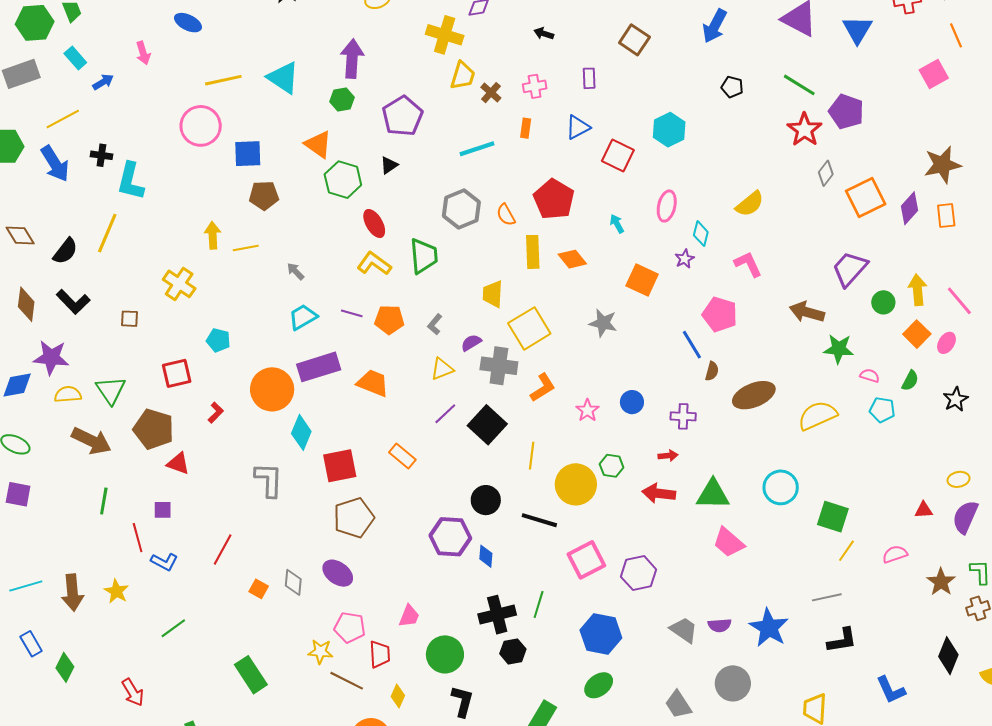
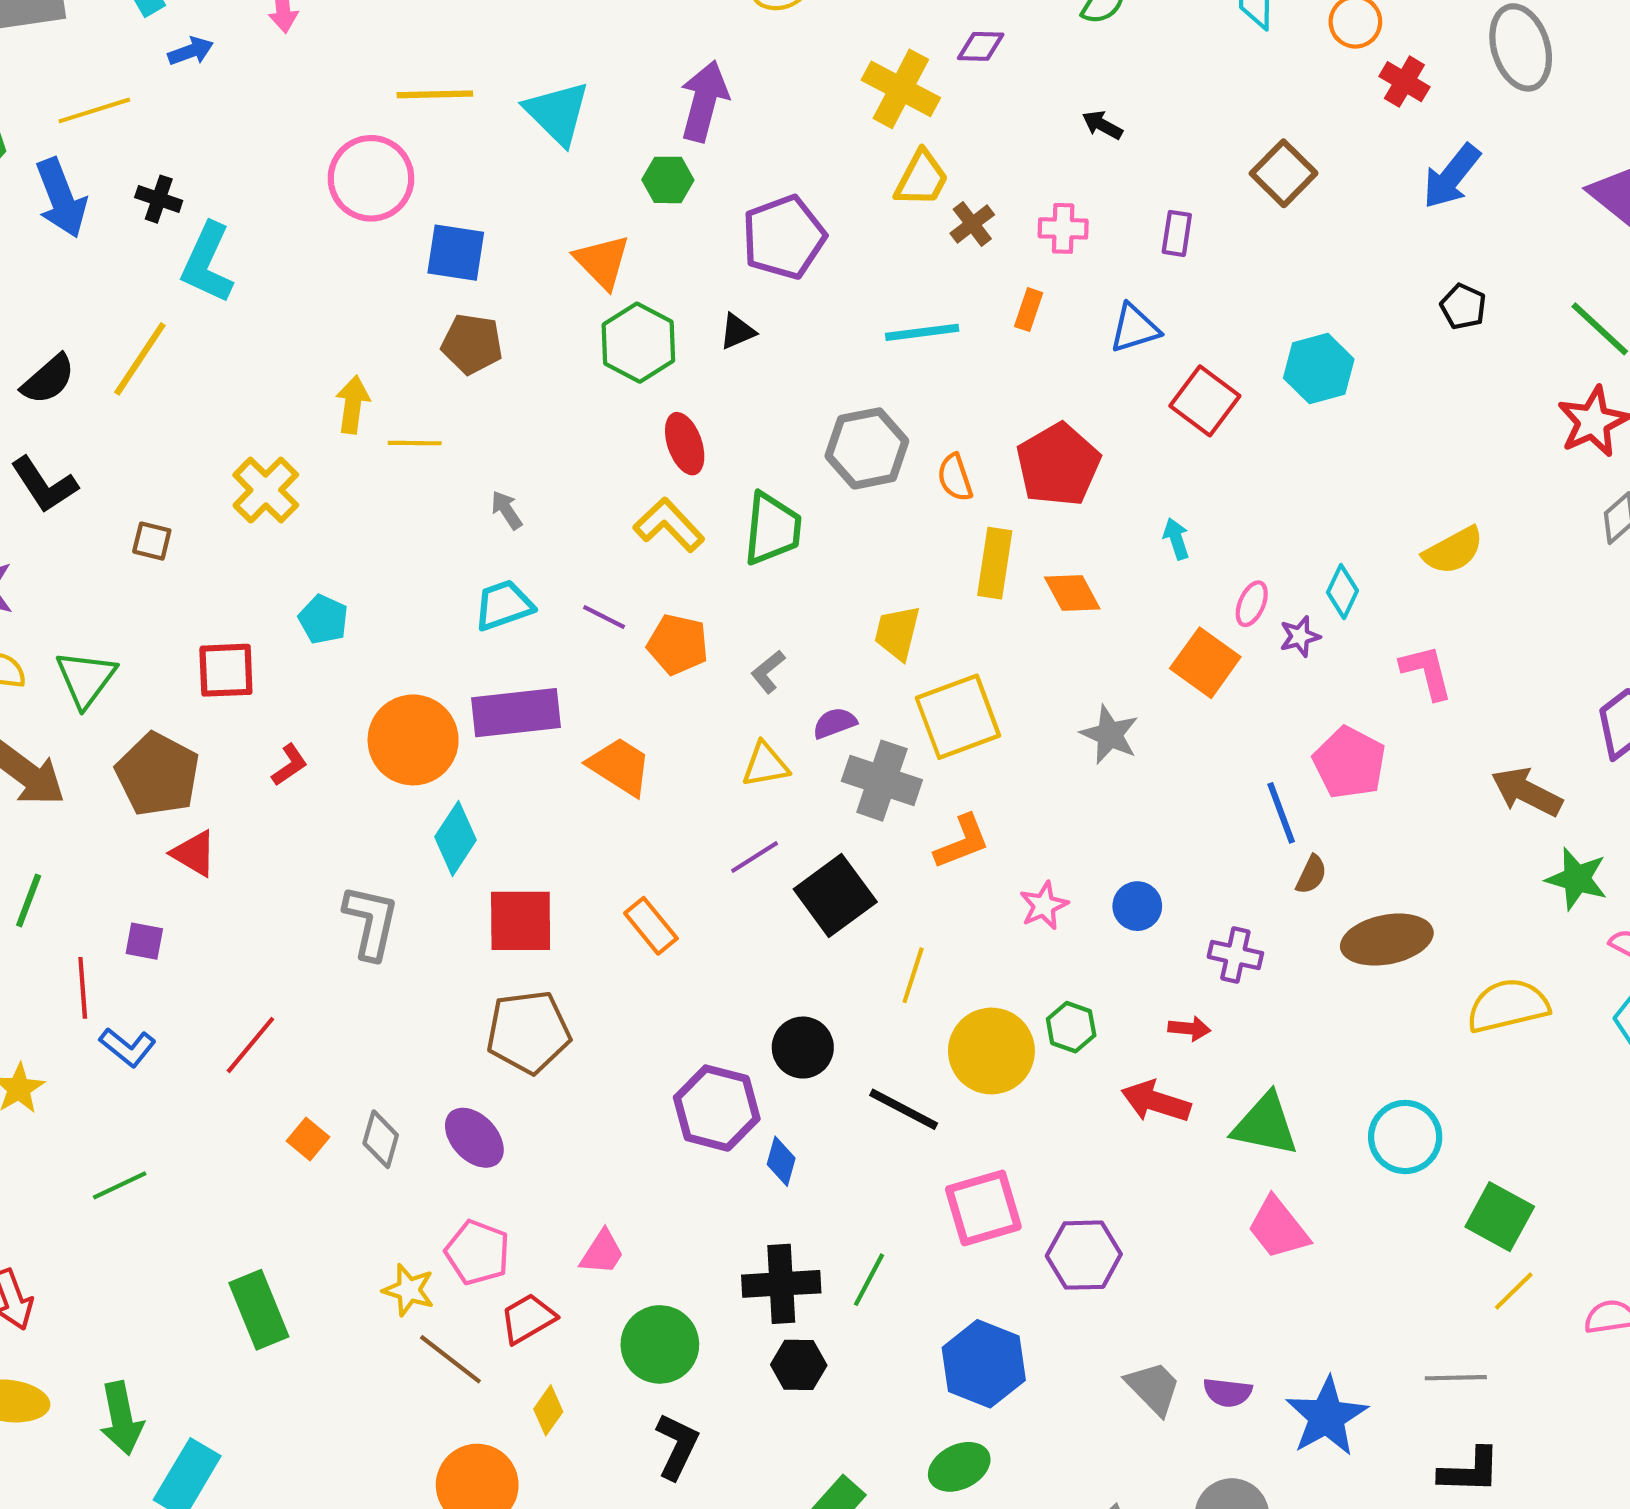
pink ellipse: (667, 206) -> (1252, 604), moved, size x0.7
red trapezoid: (380, 654) -> (528, 1319), turned -128

